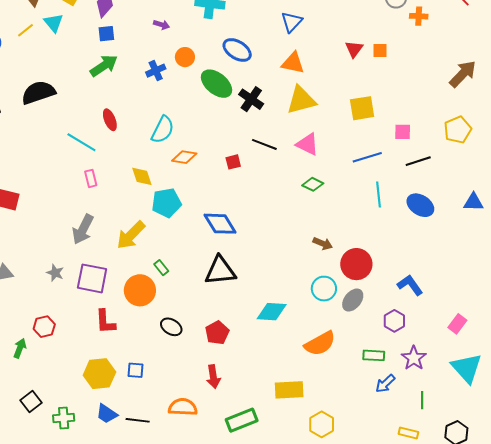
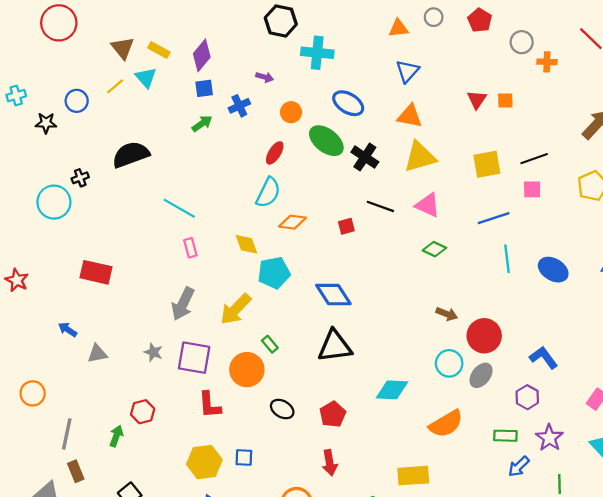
green arrow: (104, 66) -> (202, 124), size x0.7
blue cross: (156, 71) -> (239, 106), moved
red ellipse: (110, 120) -> (275, 153), moved, turned 55
black line: (418, 161) -> (534, 159), moved

